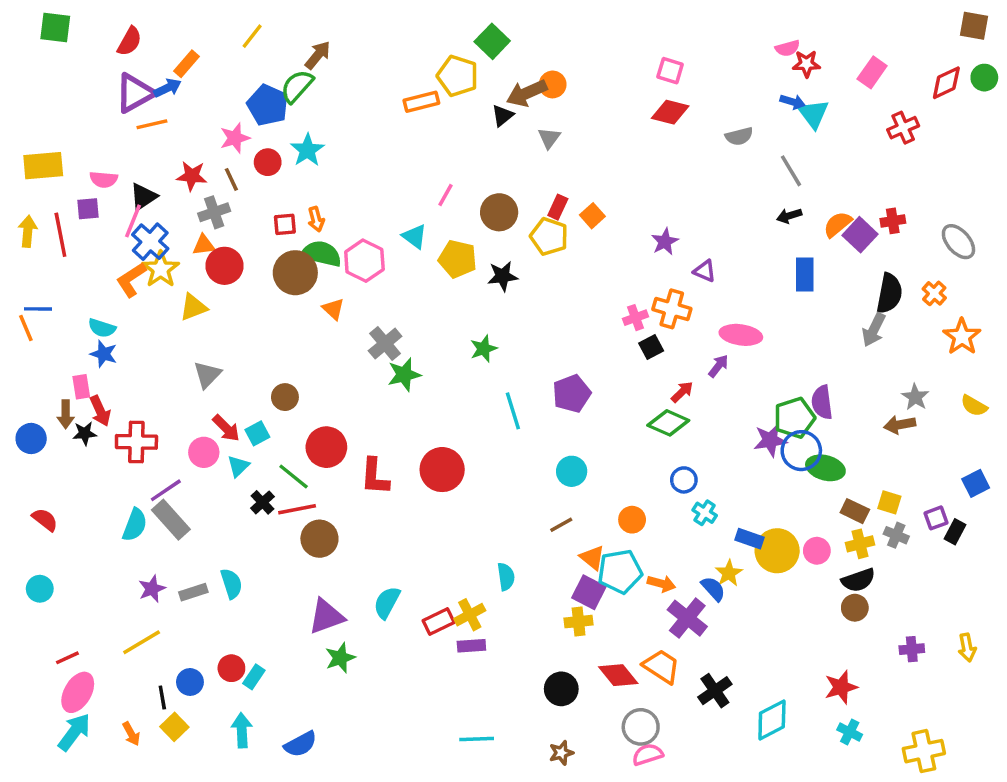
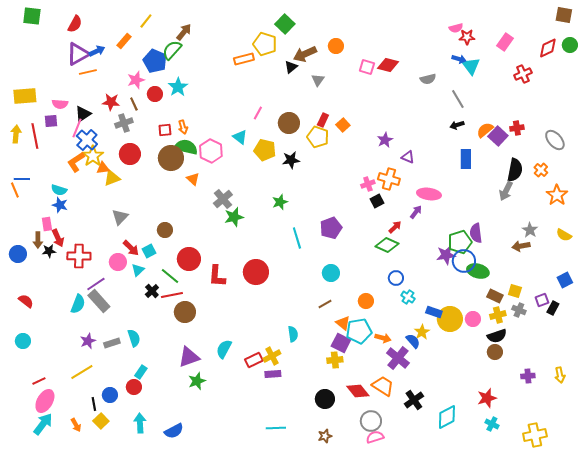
orange rectangle: (187, 64) -> (124, 41), moved
pink square: (670, 71) -> (367, 67), moved
orange circle: (553, 84) -> (336, 46), moved
orange triangle: (204, 245) -> (103, 168), moved
cyan rectangle: (254, 677) -> (141, 372), moved

